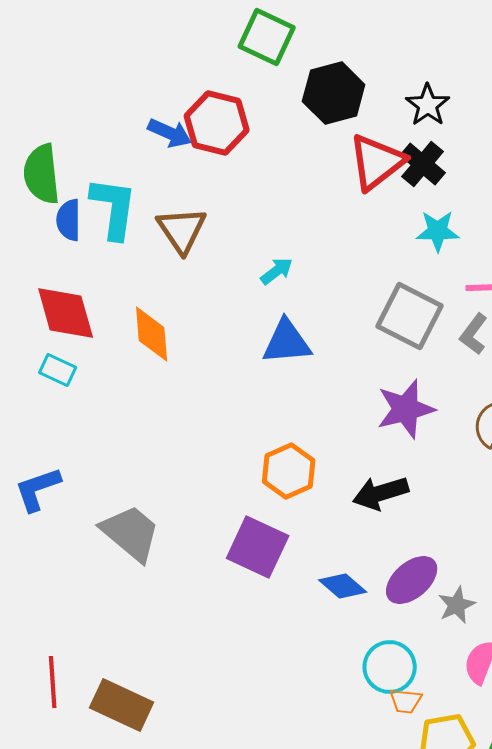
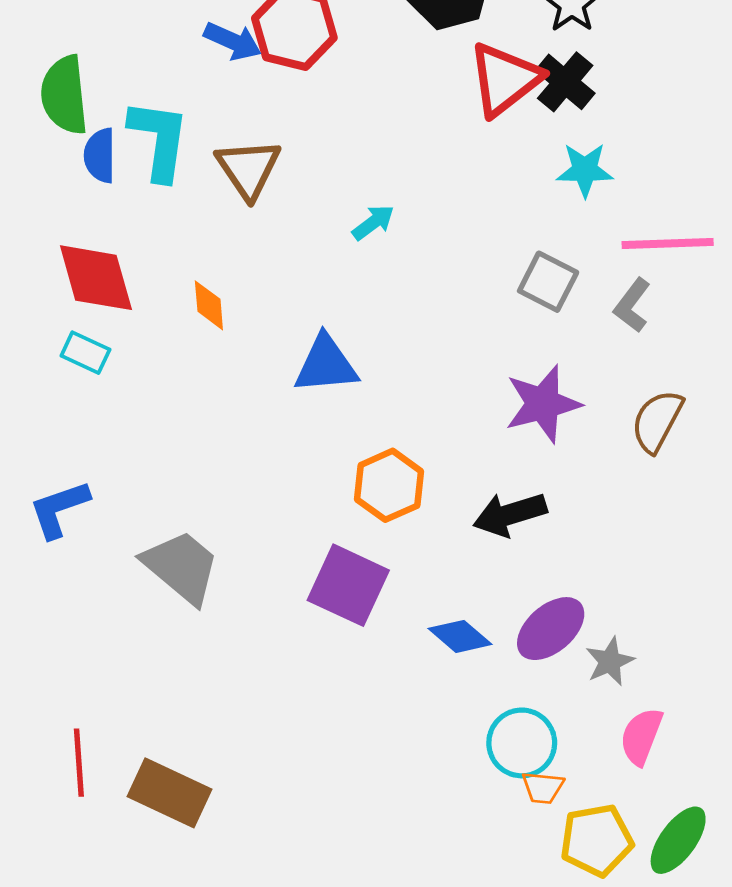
gray square: (410, 316) -> (548, 282), size x0.7
orange diamond: (152, 334) -> (209, 305), size x0.7
blue triangle: (287, 342) -> (326, 364), moved

